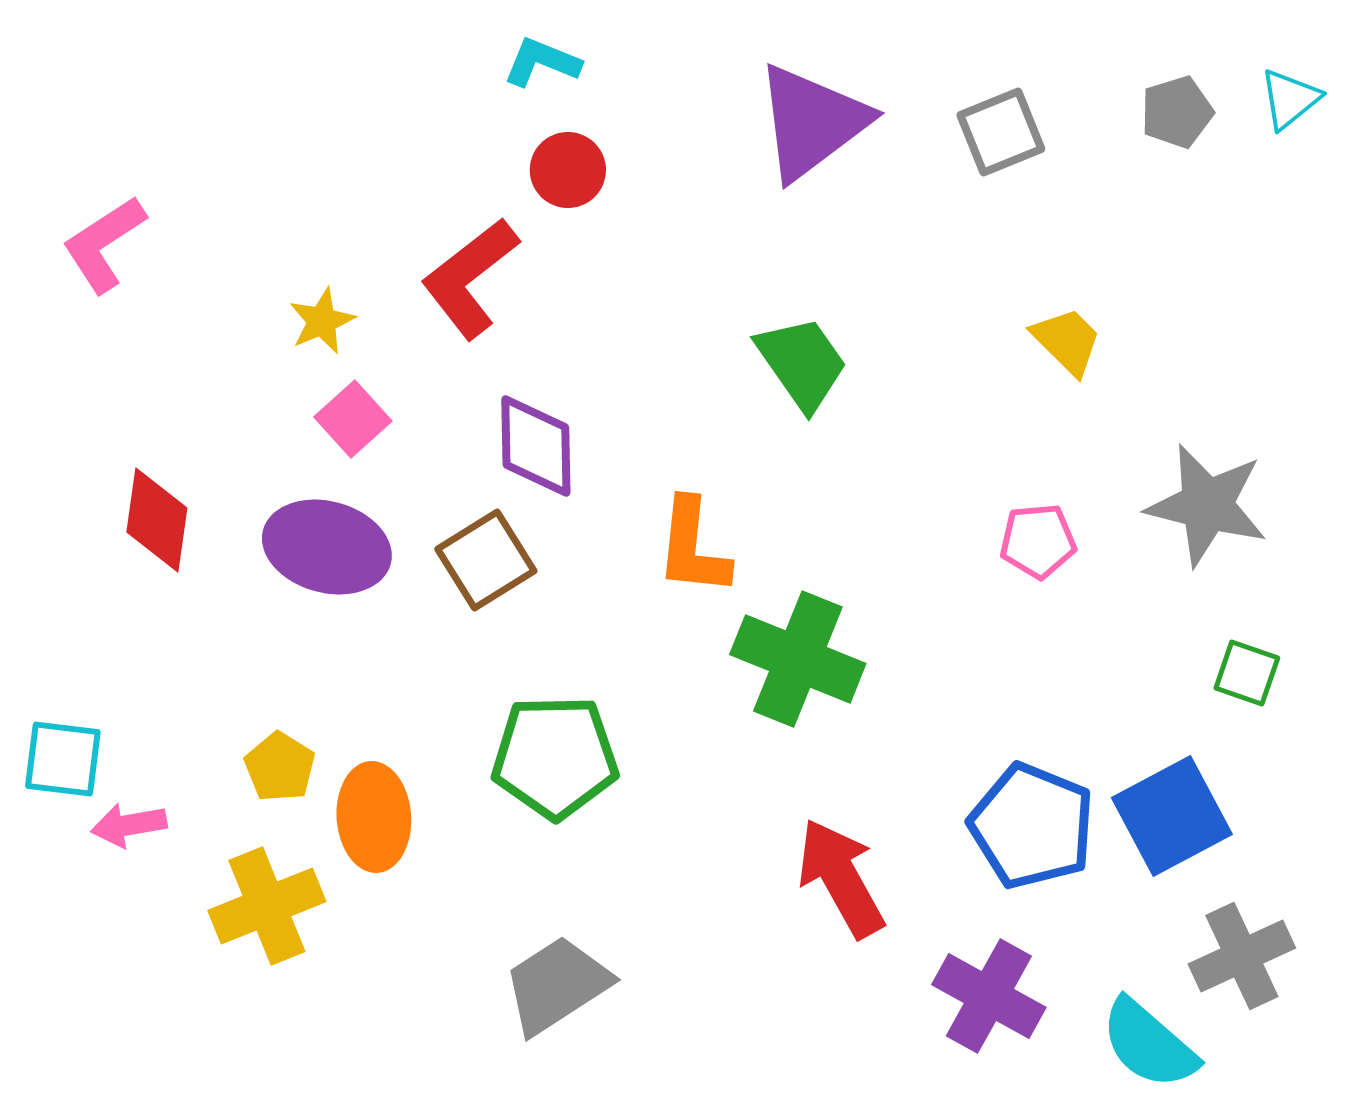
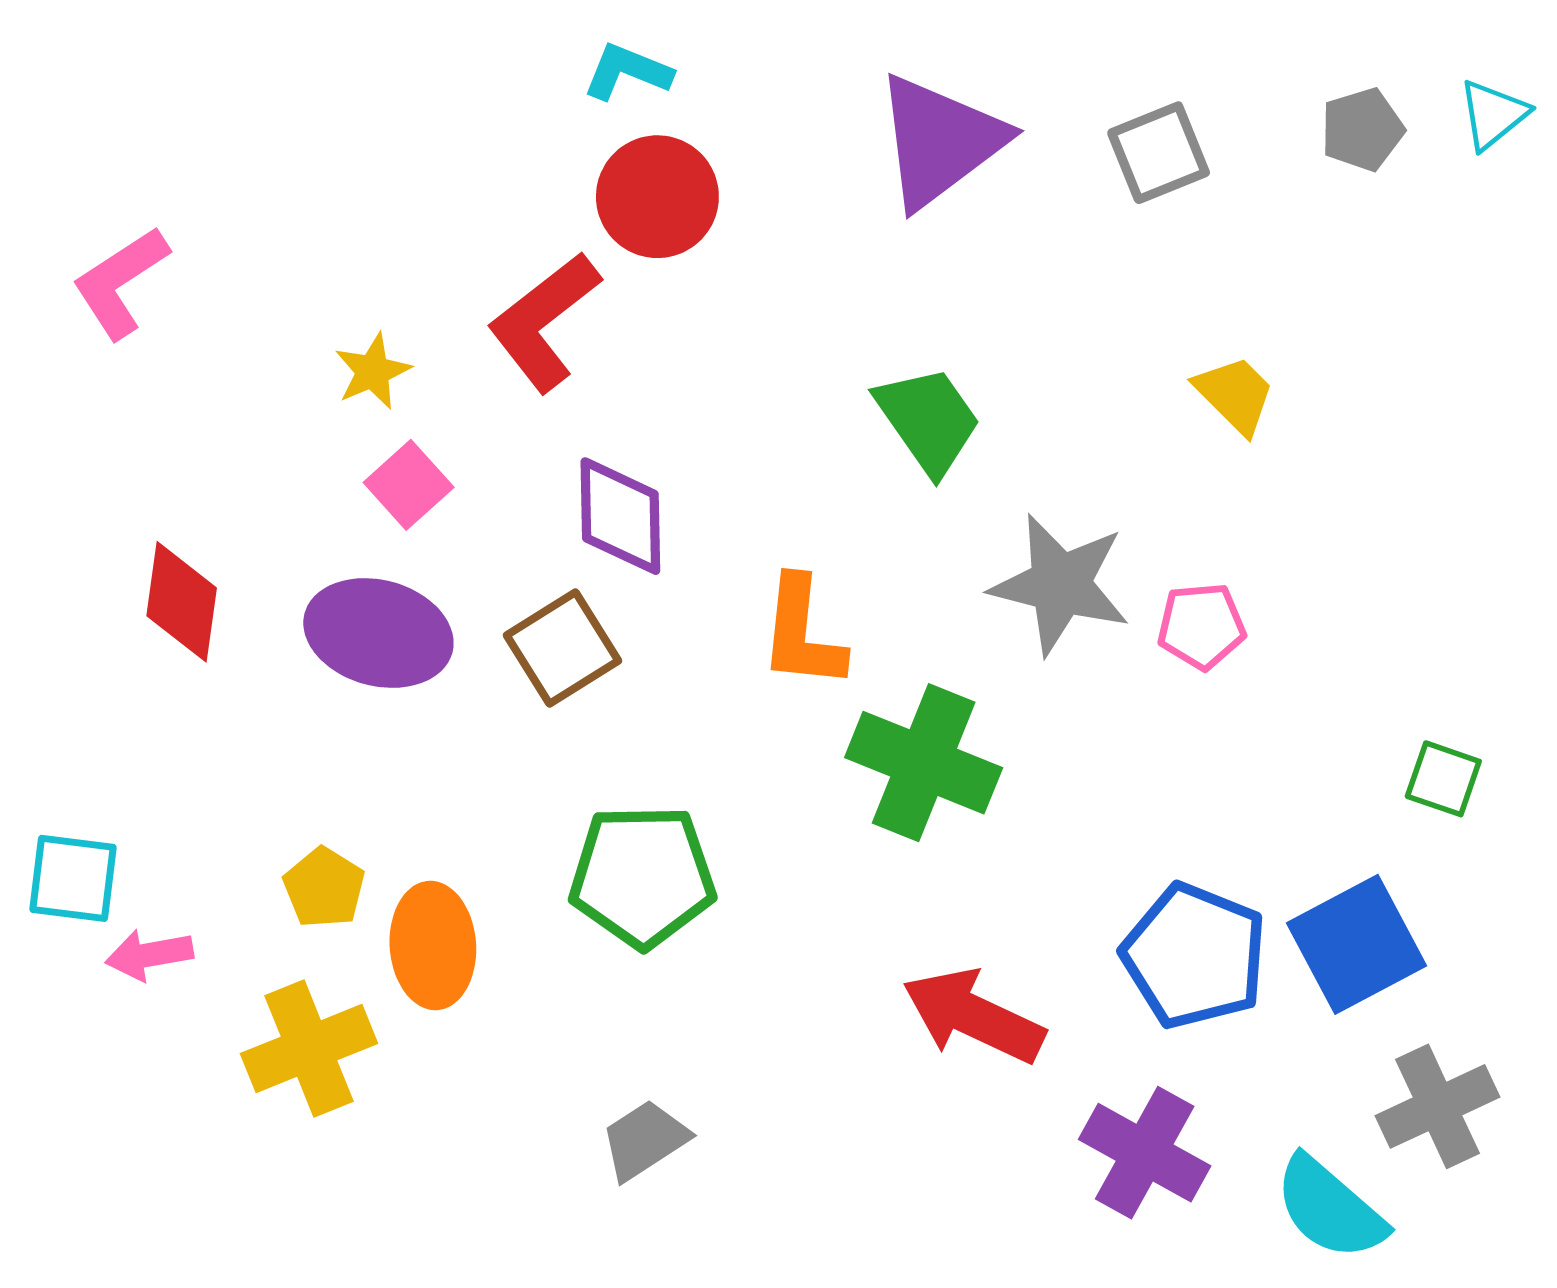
red circle: (568, 170) -> (657, 197), size x1.4
gray star: (1207, 505) -> (1060, 584), moved
red arrow: (841, 878) -> (973, 1016), turned -36
gray trapezoid: (557, 985) -> (645, 1140), size x0.7

